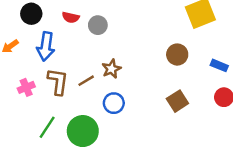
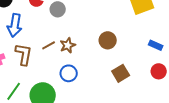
brown circle: (177, 55) -> (108, 40), moved
brown line: (86, 81) -> (49, 45), moved

